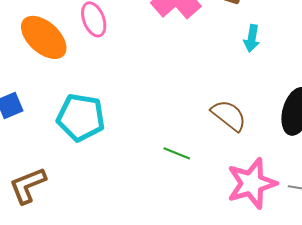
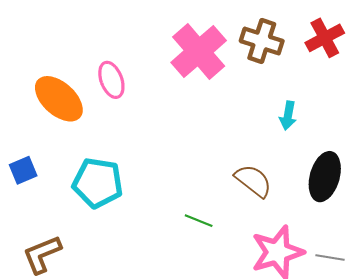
cyan arrow: (252, 38) -> (288, 116), moved

